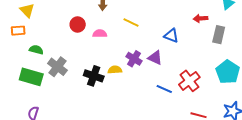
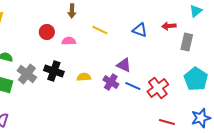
blue triangle: (171, 36) -> (140, 30), moved
purple cross: (134, 59) -> (111, 82), moved
black cross: (94, 76) -> (54, 71), moved
blue line: (164, 89) -> (133, 86), moved

